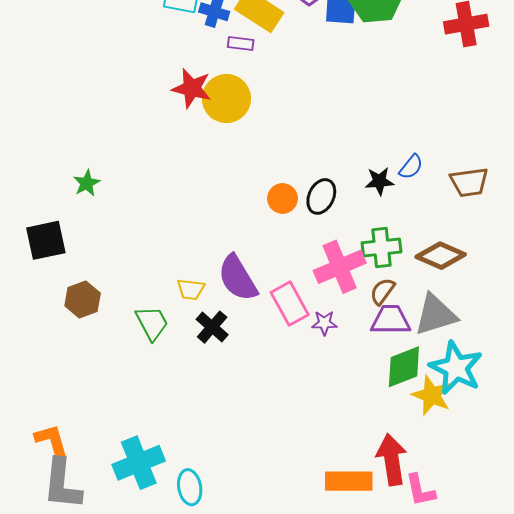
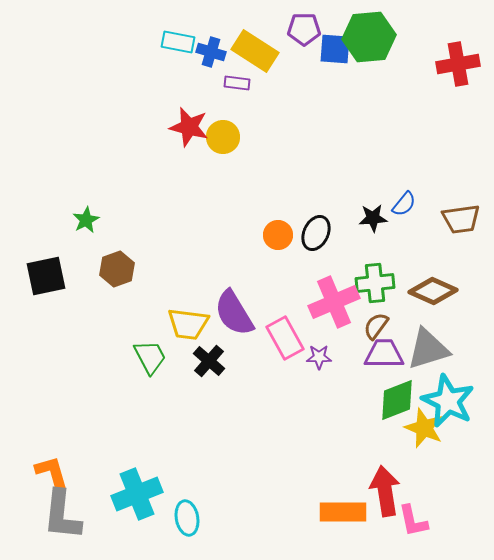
yellow circle: (226, 99) -> (223, 137), size x0.7
yellow trapezoid: (191, 289) -> (188, 324), size x1.5
brown hexagon: (83, 299) -> (117, 269), moved

